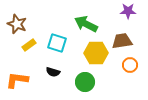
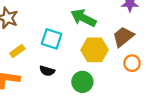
brown trapezoid: (122, 41) -> (123, 37), turned -30
yellow rectangle: (29, 45) -> (17, 51), moved

